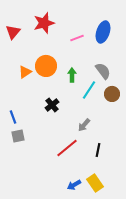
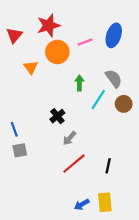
orange circle: (46, 66) -> (57, 52), moved
orange triangle: (25, 72) -> (31, 67), moved, turned -32
gray arrow: (84, 125) -> (70, 138), moved
yellow rectangle: (95, 183) -> (105, 202), turned 30

